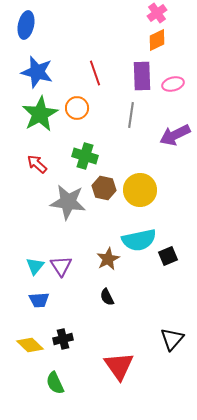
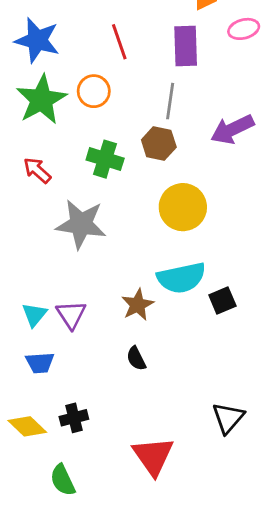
pink ellipse: (173, 84) -> (244, 29), moved
brown hexagon: (104, 188) -> (159, 144), moved

